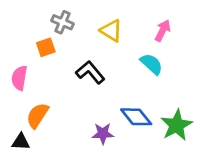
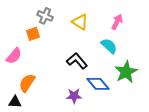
black L-shape: (90, 72) -> (77, 61), moved
pink semicircle: (19, 78) -> (14, 56), turned -150
green star: (177, 125) -> (126, 72), moved

